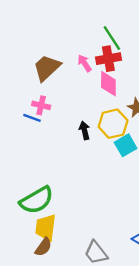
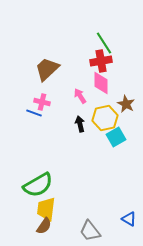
pink arrow: (85, 63) -> (80, 96), moved

